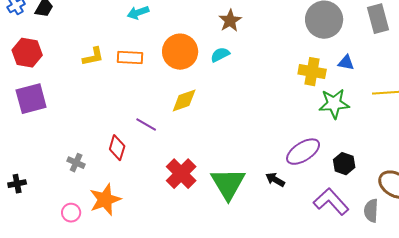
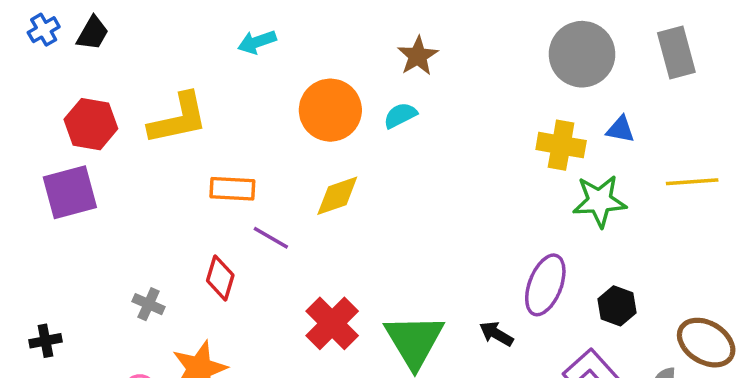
red hexagon: (27, 53) -> (91, 124), moved
yellow L-shape: (93, 57) -> (178, 119), size x1.6
orange rectangle: (130, 58) -> (232, 189), moved
purple ellipse: (303, 152) -> (545, 285), turned -36

